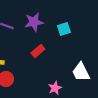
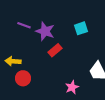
purple star: (34, 22) -> (45, 31), moved, turned 30

